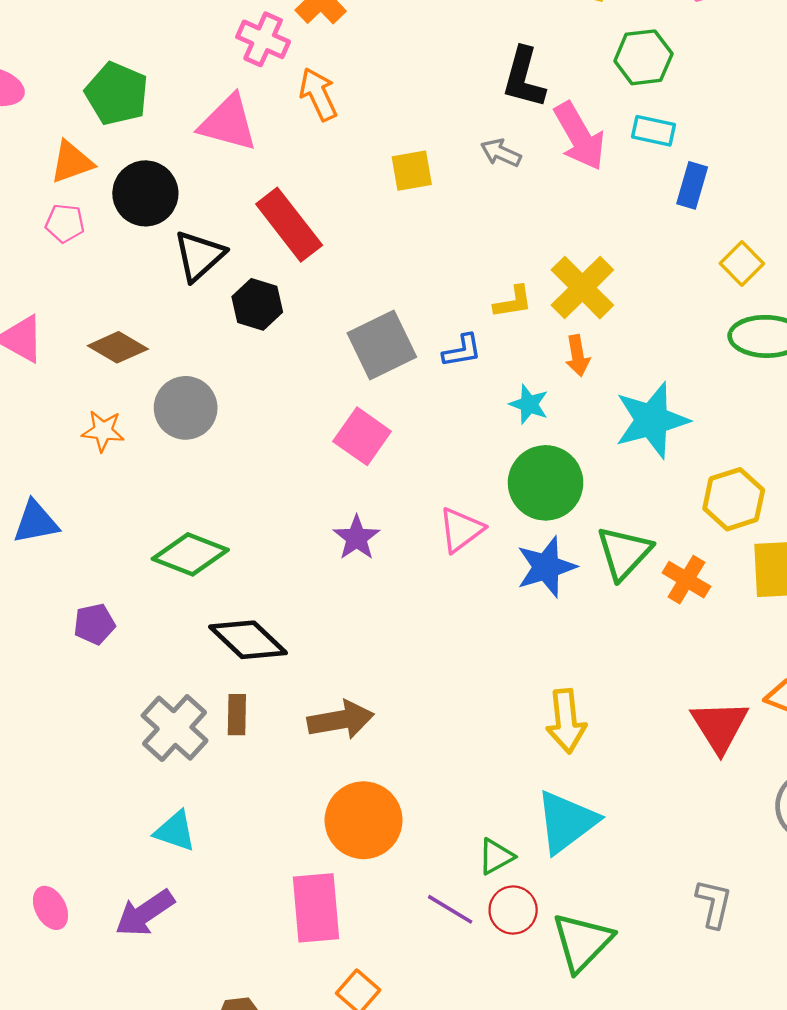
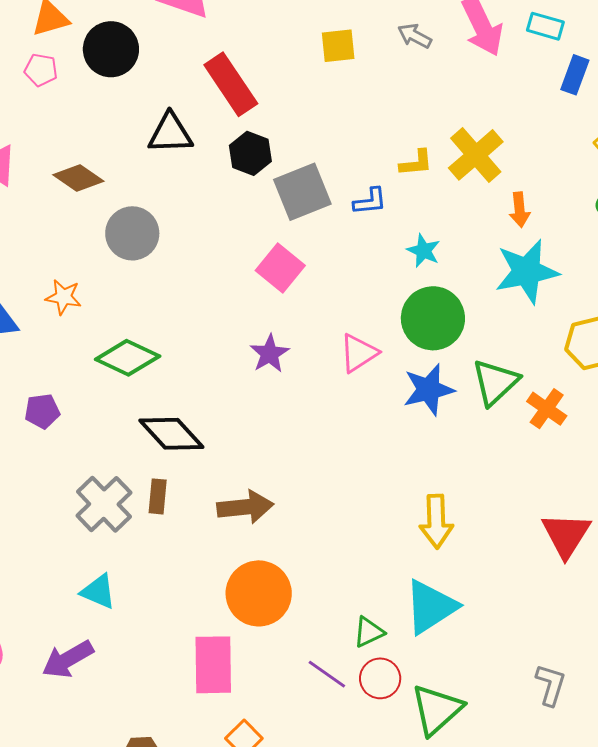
black triangle: (199, 256) -> (170, 133), moved, turned 36
black hexagon: (257, 304) -> (250, 153), moved
orange arrow: (578, 356) -> (520, 210), moved
orange star: (103, 431) -> (63, 297), moved

